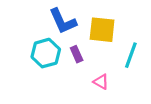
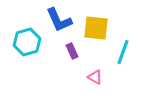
cyan hexagon: (46, 53) -> (27, 42), moved

